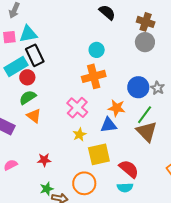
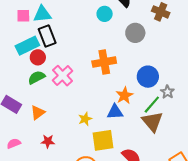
gray circle: (145, 42) -> (135, 33), moved
cyan circle: (97, 50) -> (105, 14), moved
gray star: (157, 88) -> (167, 92), moved
pink cross: (77, 108) -> (63, 76), moved
orange star: (117, 108) -> (124, 95), turned 30
orange triangle: (34, 116) -> (38, 113), moved, turned 42

